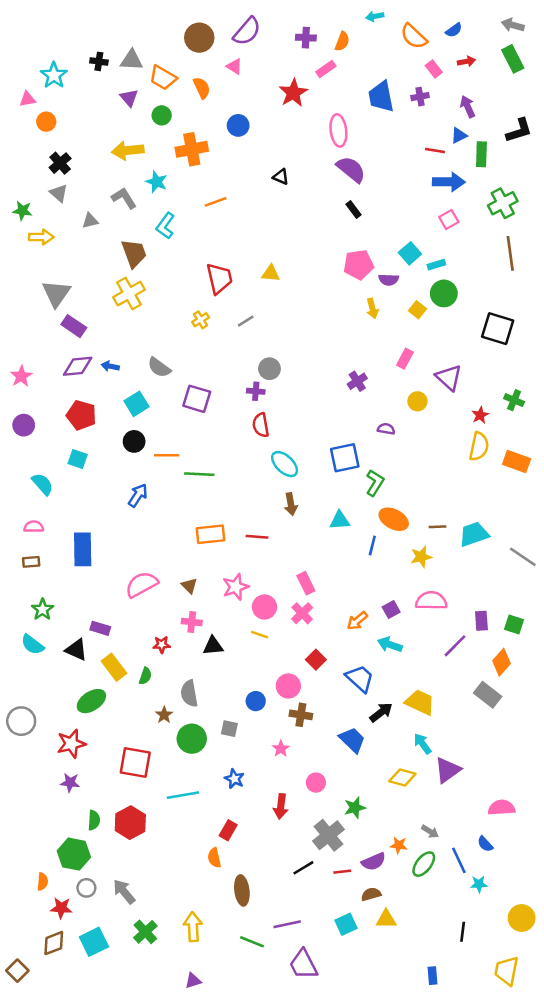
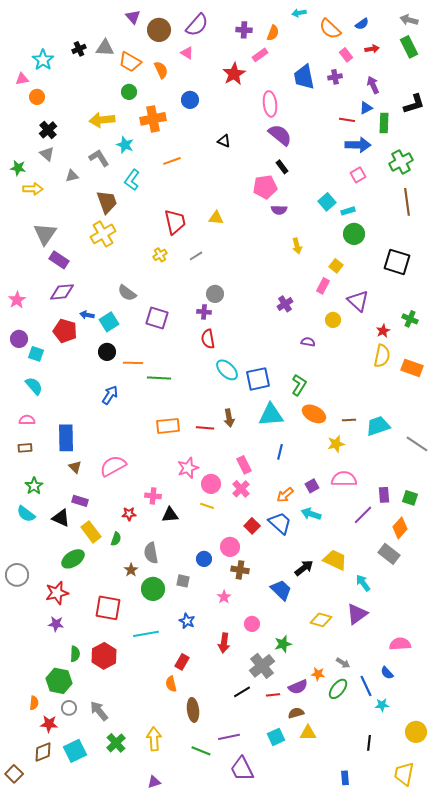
black cross: (99, 61) -> (79, 49), turned -32
purple triangle: (129, 98) -> (133, 17), moved
pink pentagon: (359, 265) -> (265, 187), moved
purple semicircle: (389, 280) -> (279, 210), moved
yellow square: (417, 310) -> (336, 266), moved
blue arrow: (110, 366) -> (87, 315), moved
blue square: (345, 458) -> (258, 379), moved
cyan square: (78, 459) -> (36, 354), moved
brown arrow: (291, 504) -> (229, 418), moved
cyan triangle: (340, 520) -> (271, 415), size x1.5
blue line: (372, 546) -> (280, 452), moved
brown triangle: (189, 586) -> (75, 467), moved
blue trapezoid: (360, 678) -> (280, 523), moved
cyan arrow: (422, 744) -> (363, 583), moved

